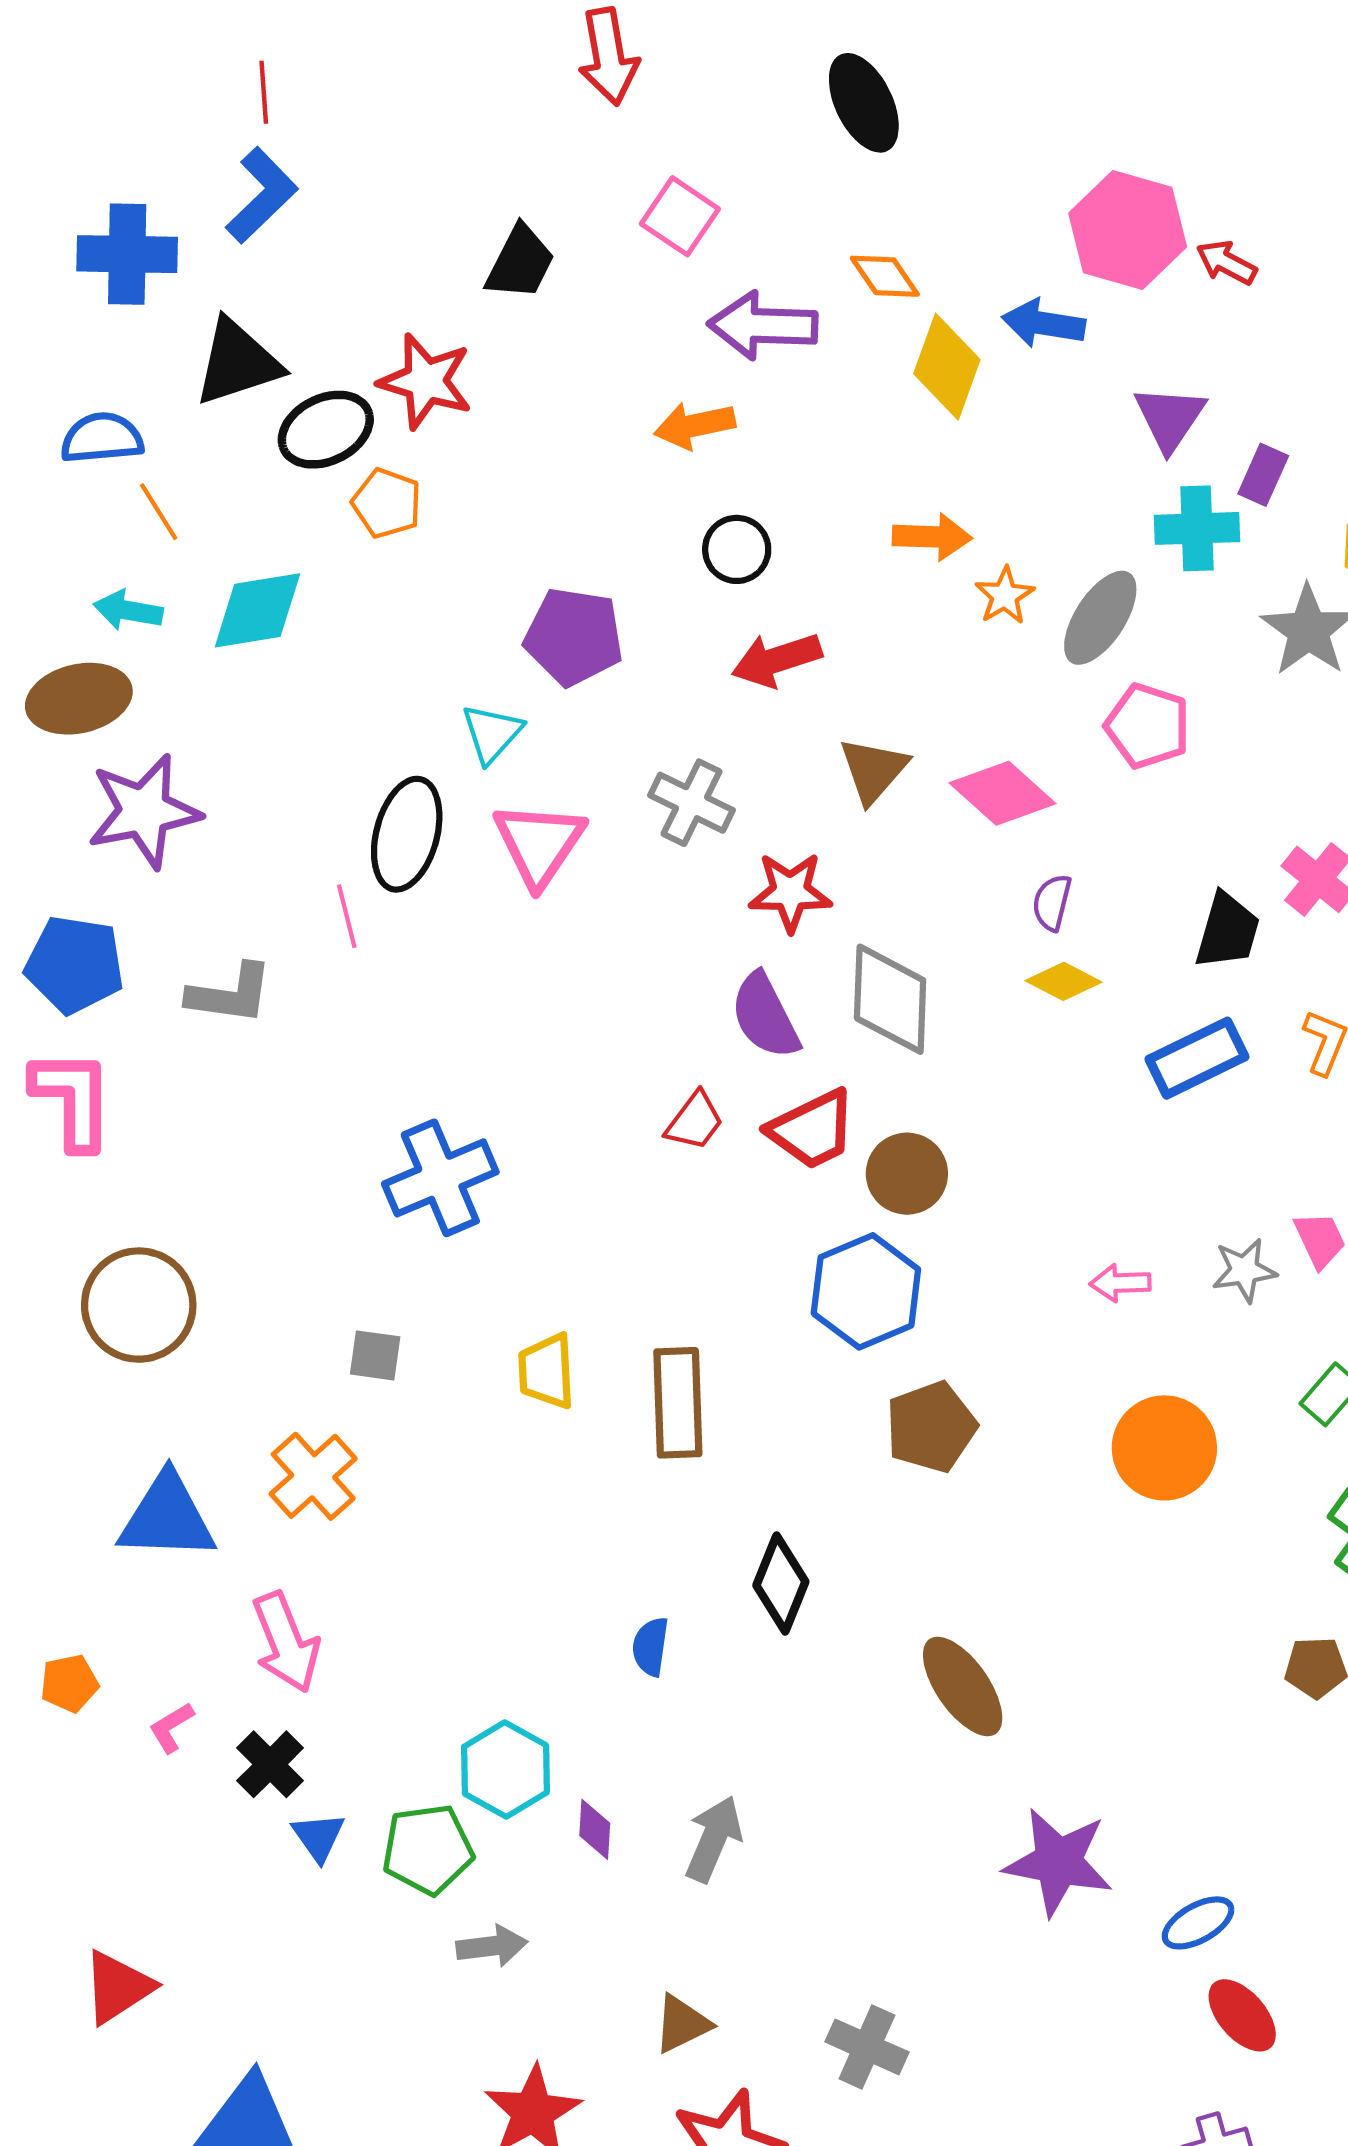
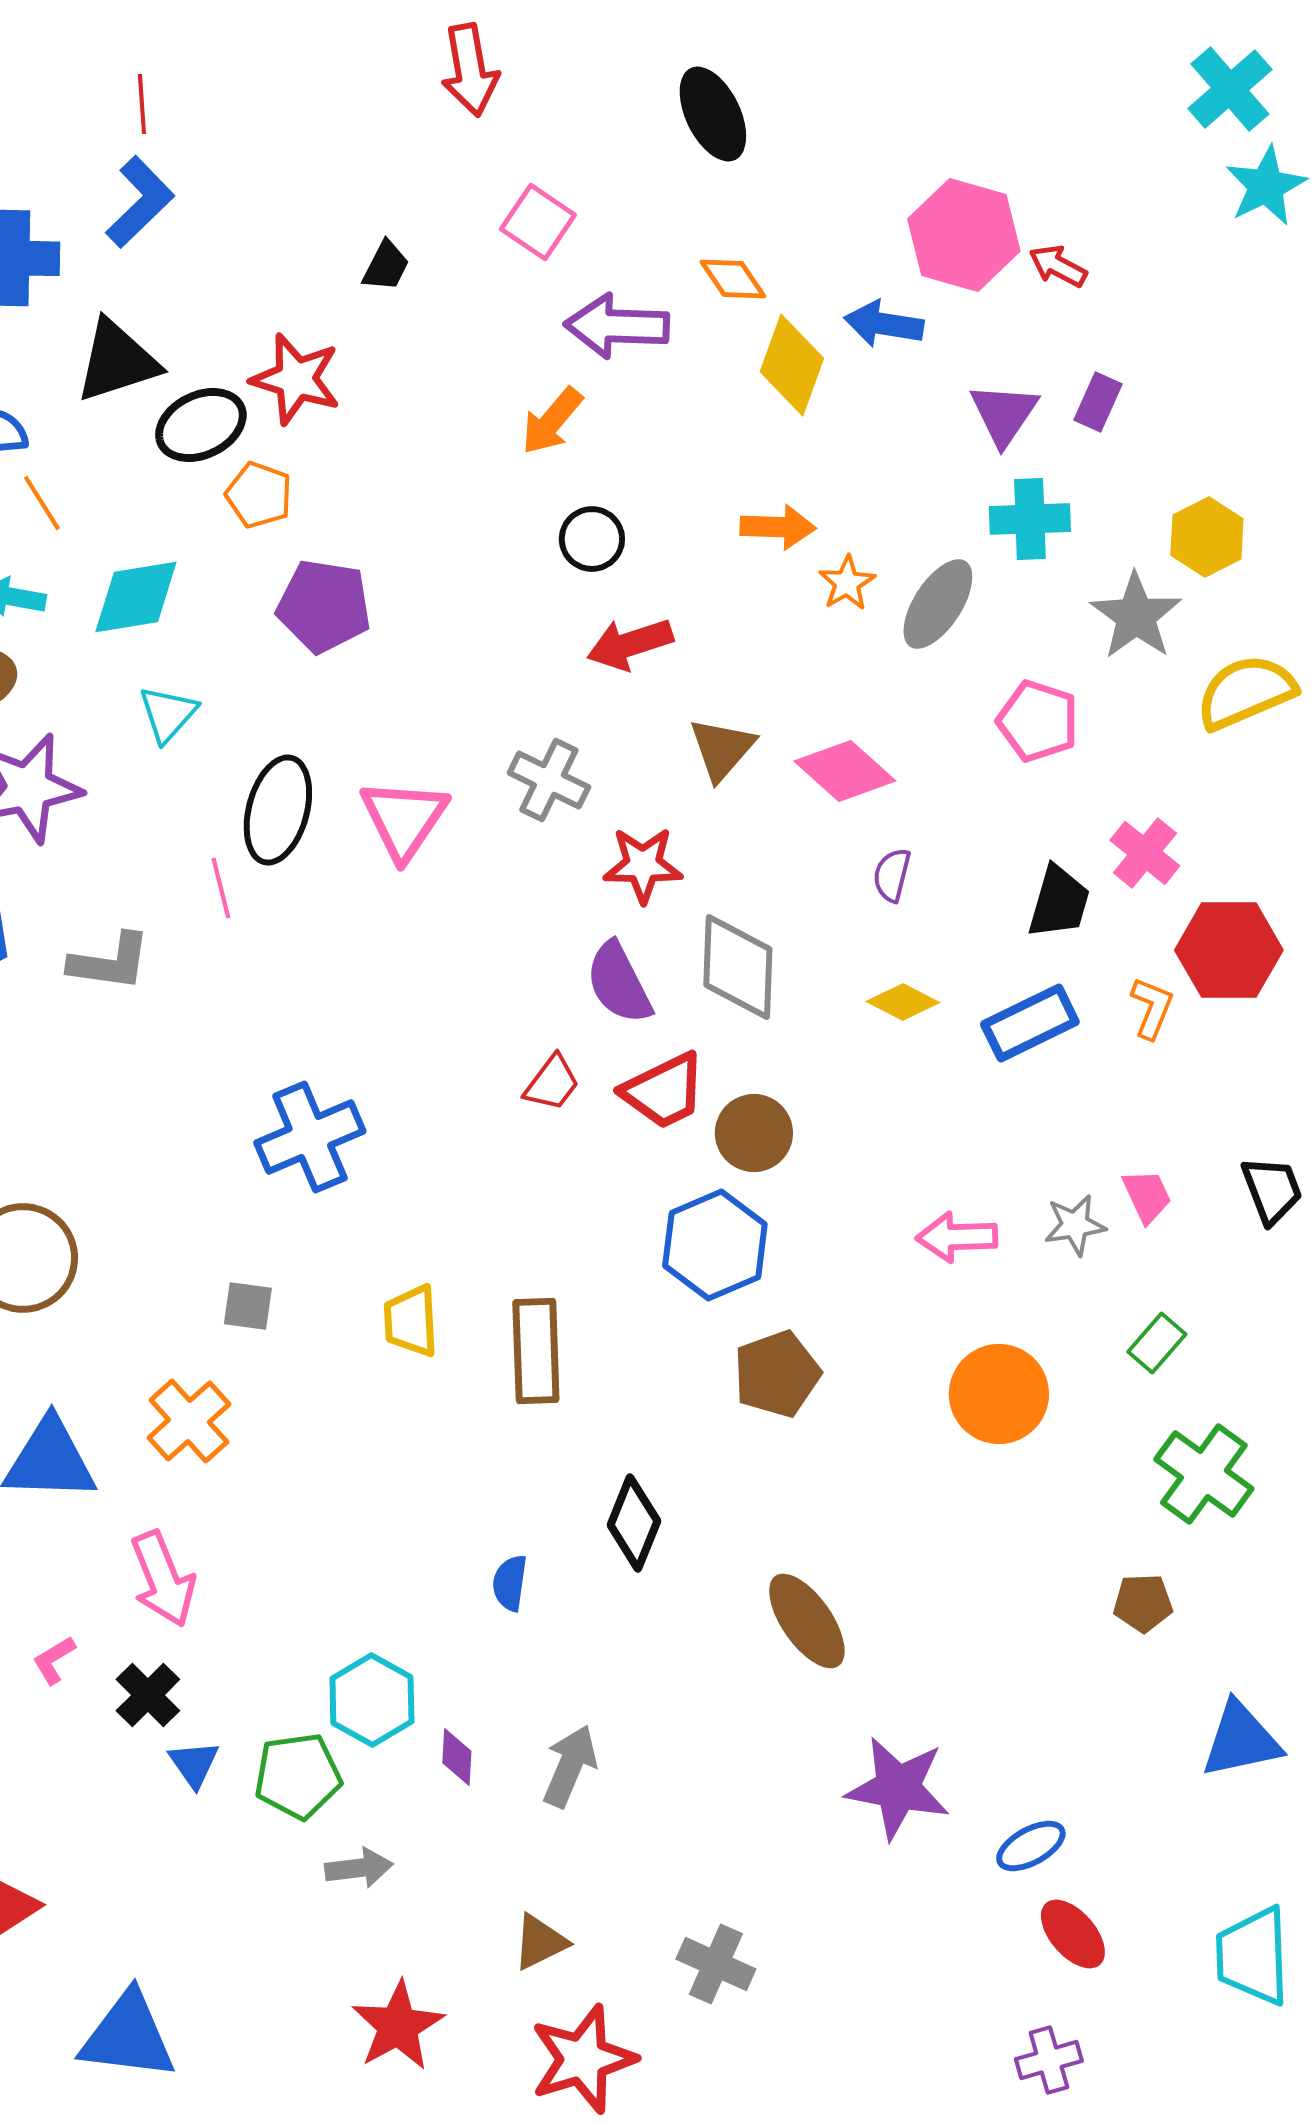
black trapezoid: (520, 263) -> (386, 266), size x0.7
orange arrow: (695, 425) -> (552, 421), turned -38
purple rectangle: (1263, 475) -> (1098, 402), moved
purple pentagon: (574, 637) -> (324, 606), moved
pink pentagon: (1148, 726) -> (1038, 721), moved
cyan triangle: (492, 733) -> (168, 714), moved
yellow diamond: (1064, 981) -> (903, 1002), moved
pink arrow: (1120, 1283) -> (957, 1237), size x1.4

